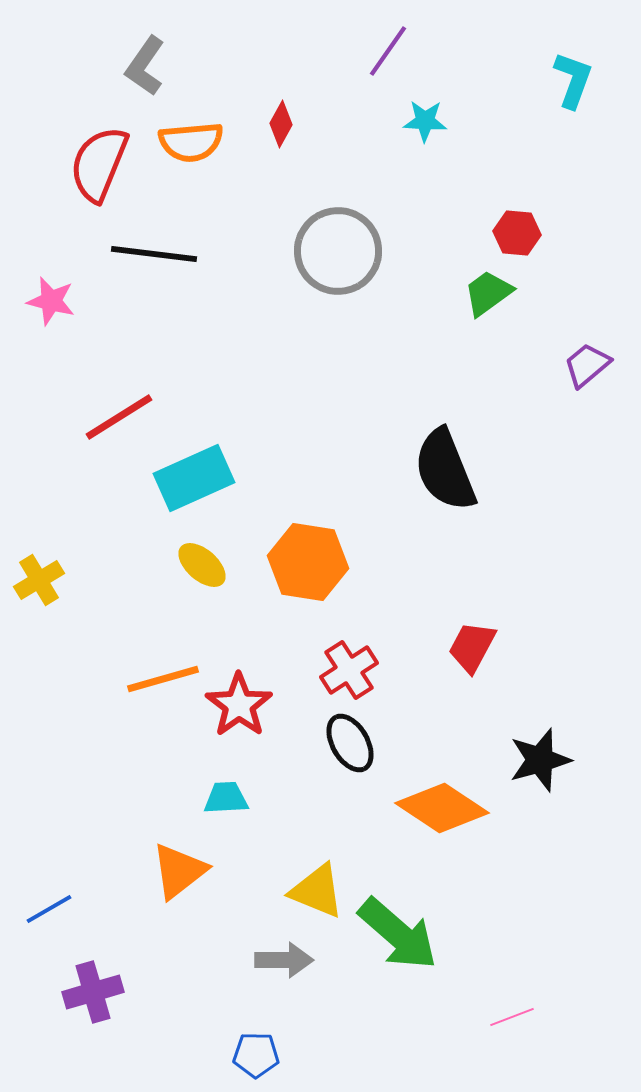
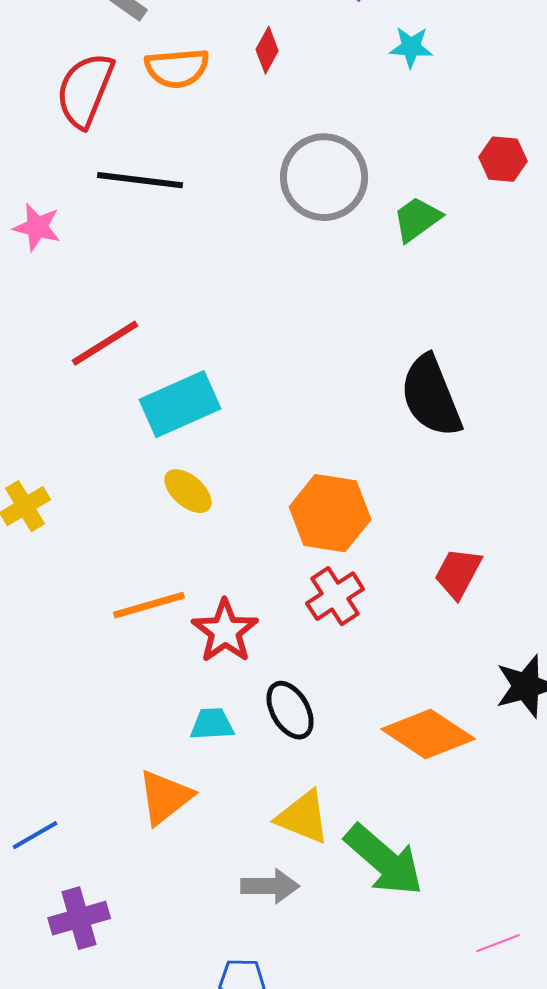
green trapezoid: (488, 293) -> (417, 219), moved
orange hexagon: (308, 562) -> (330, 513), moved
black ellipse: (350, 743) -> (290, 710), moved

